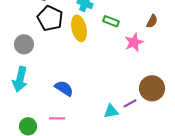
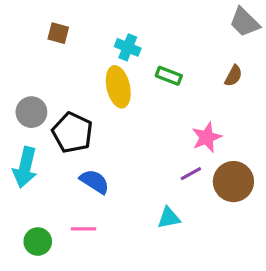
black pentagon: (50, 18) -> (72, 133), moved
pink star: (134, 42) -> (207, 137), moved
purple line: (130, 103) -> (191, 174), moved

